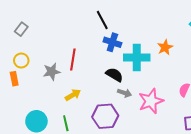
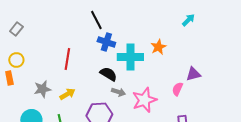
gray star: (52, 72) -> (42, 89), moved

